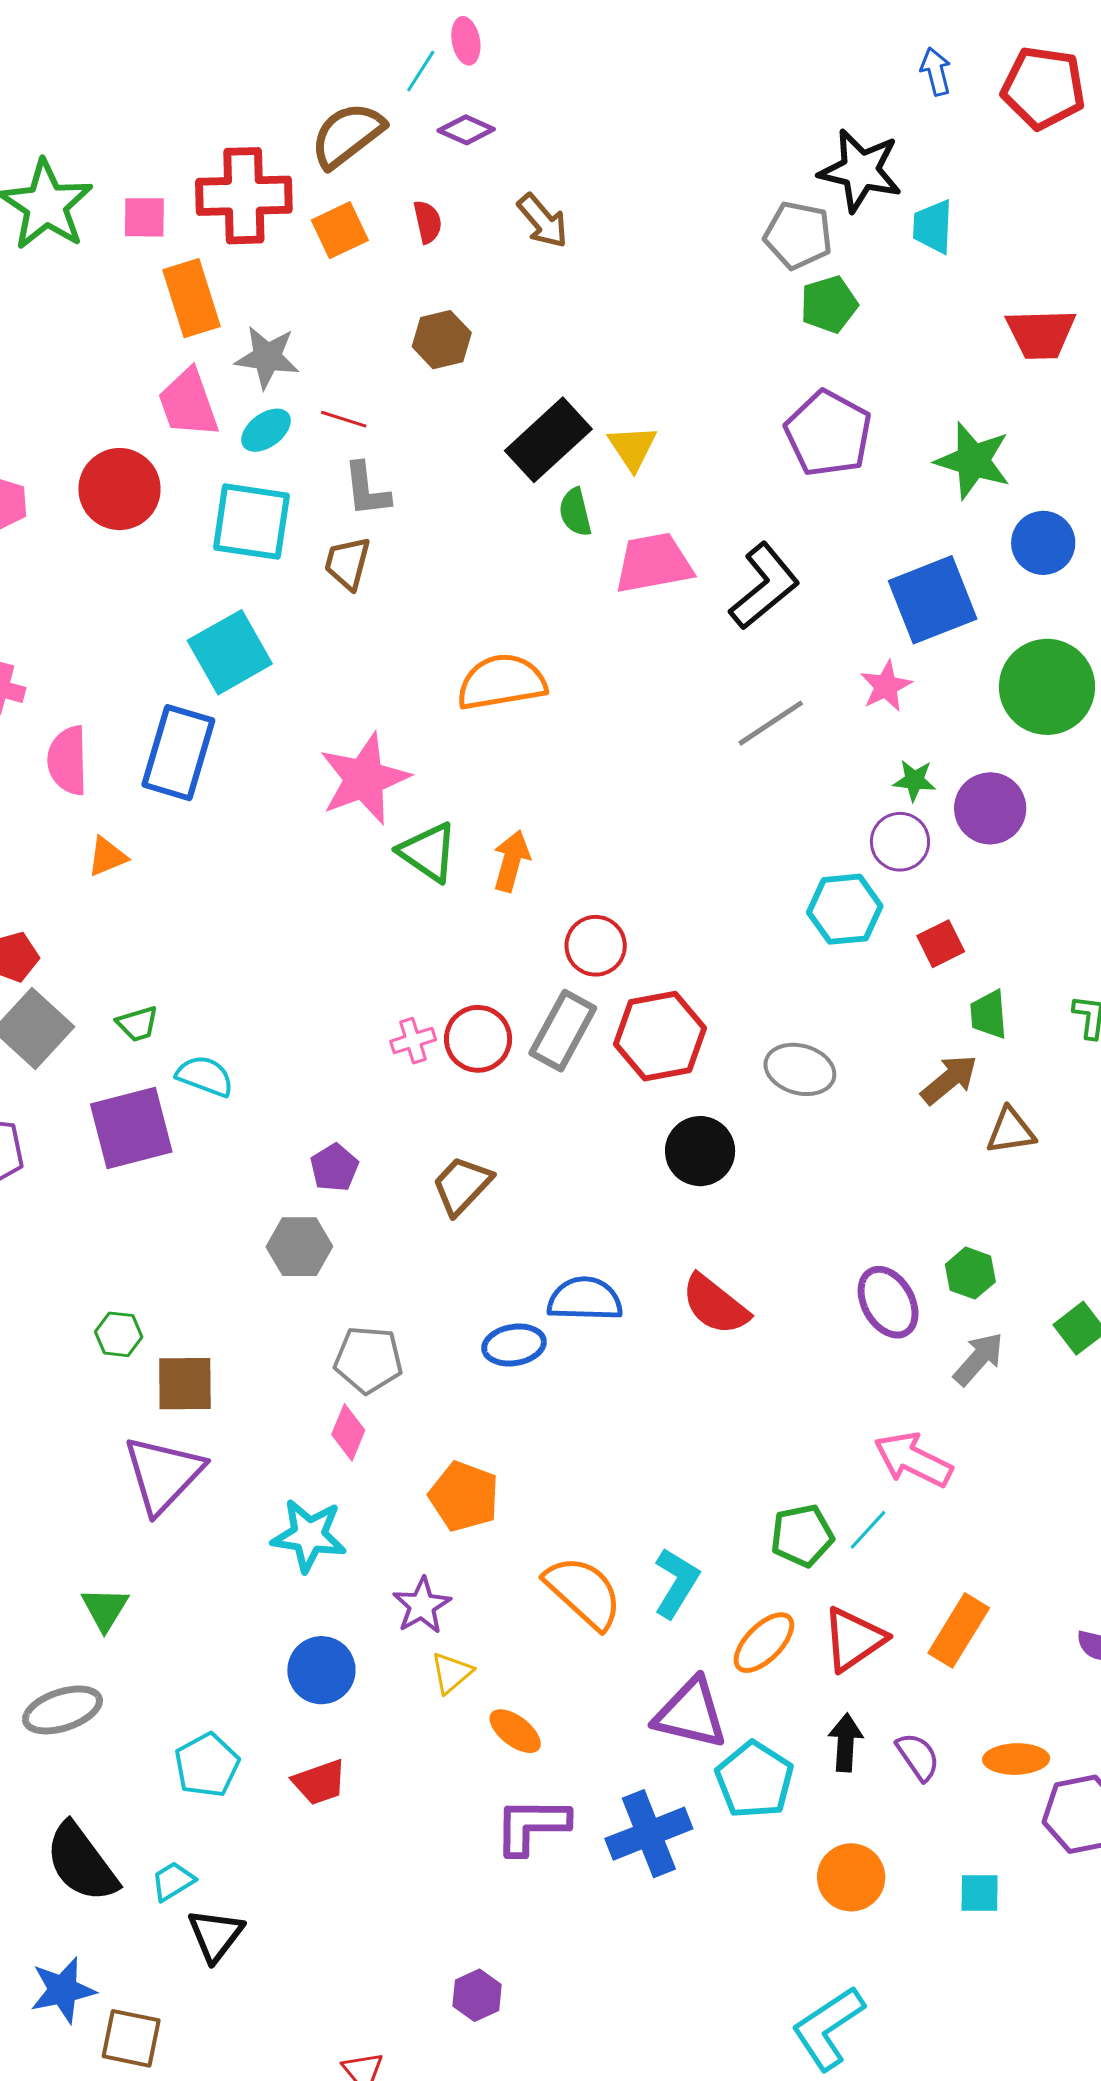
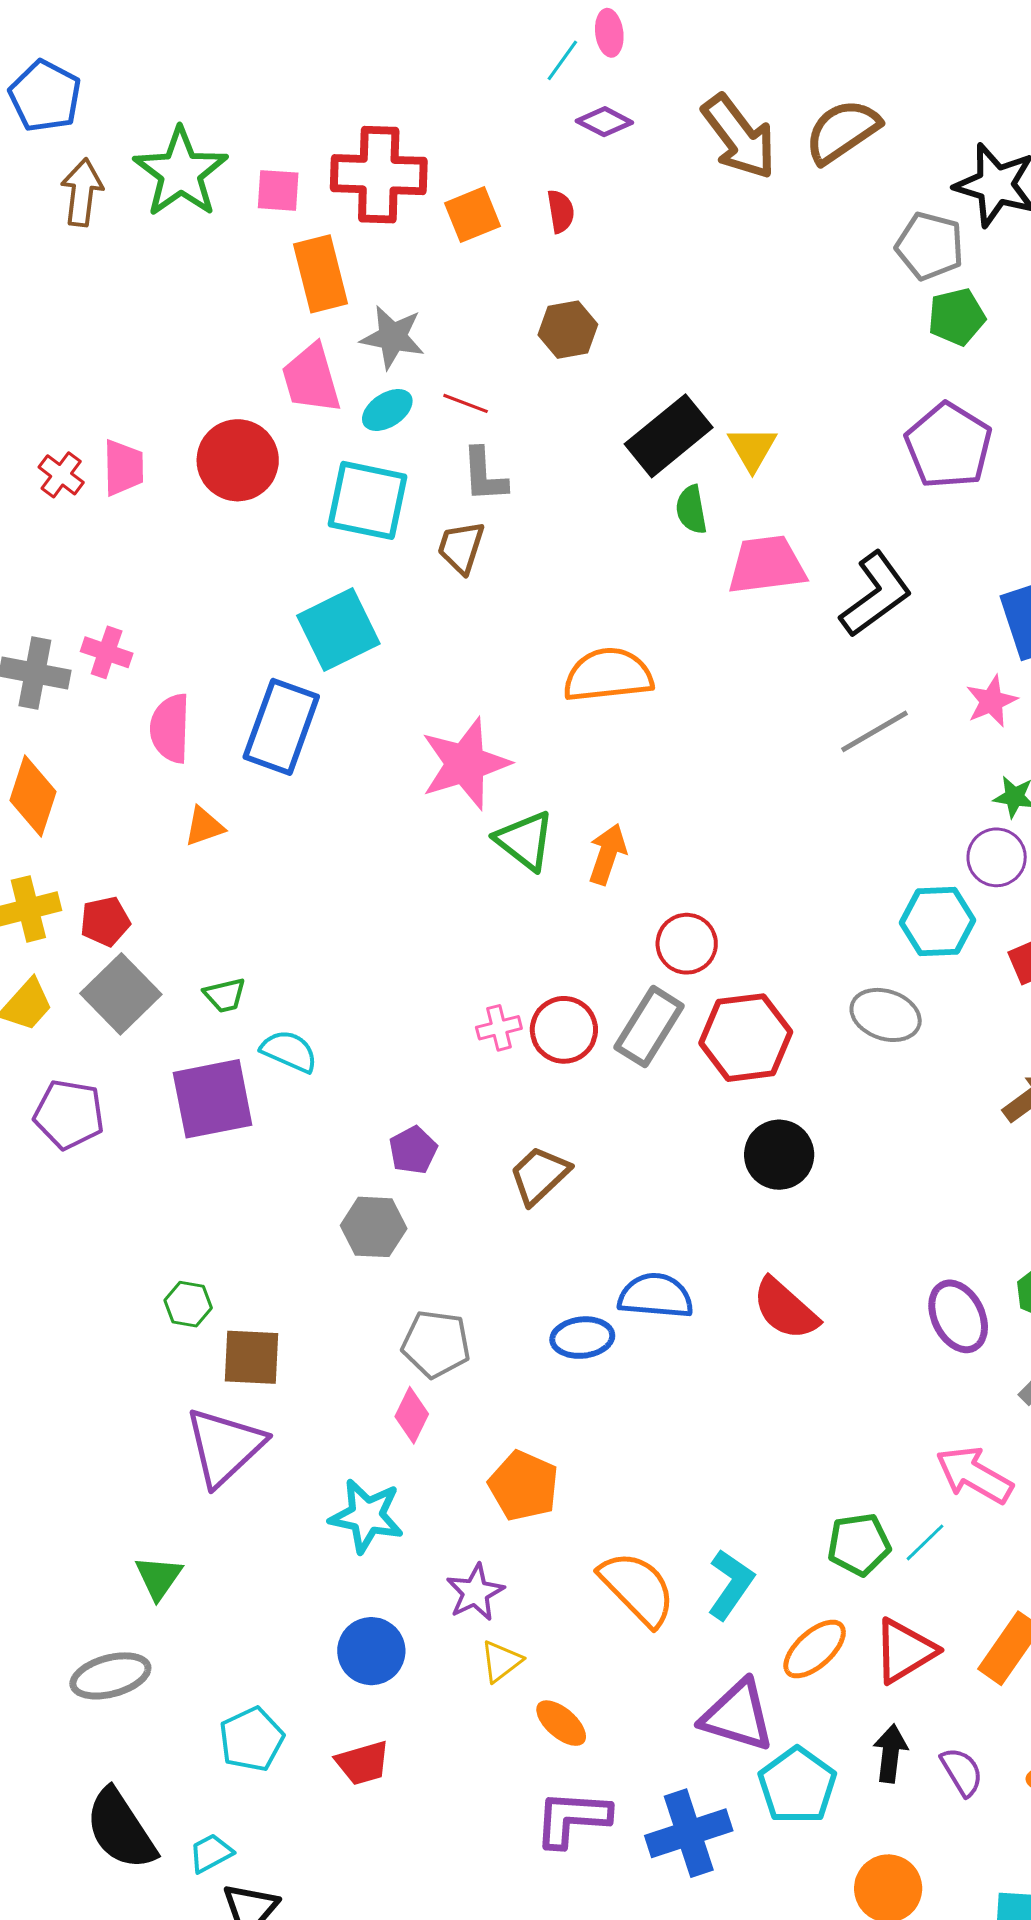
brown semicircle: (347, 135) -> (842, 131), moved
brown arrow: (543, 221) -> (739, 137), moved, size x1.5
gray ellipse: (800, 1069) -> (886, 1015), moved

